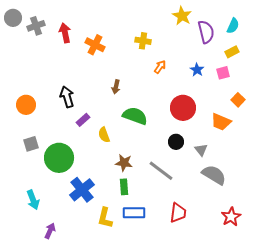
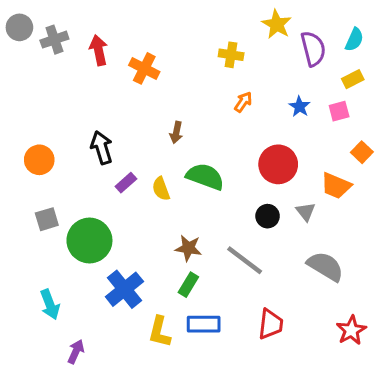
yellow cross: (143, 41) -> (231, 55), moved
yellow semicircle: (104, 135) -> (161, 189), moved
gray triangle: (201, 150) -> (306, 212), moved
green rectangle: (124, 187) -> (188, 285), turned 35

